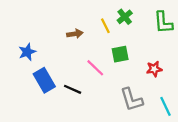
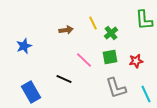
green cross: (125, 17) -> (111, 33), moved
green square: (120, 54) -> (110, 57), moved
blue rectangle: (44, 80) -> (31, 92), moved

